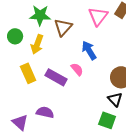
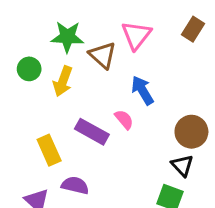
pink triangle: (98, 16) -> (136, 35), moved
brown triangle: (63, 27) -> (103, 55), turned -30
yellow rectangle: (28, 73) -> (49, 150), moved

